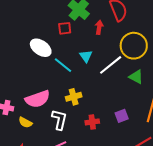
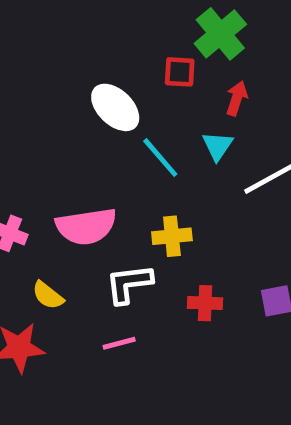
red arrow: (99, 27) -> (237, 98), moved
white L-shape: (59, 120) -> (129, 284), turned -120
yellow semicircle: (25, 122) -> (48, 295), moved

